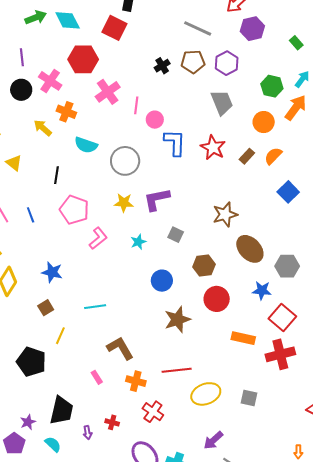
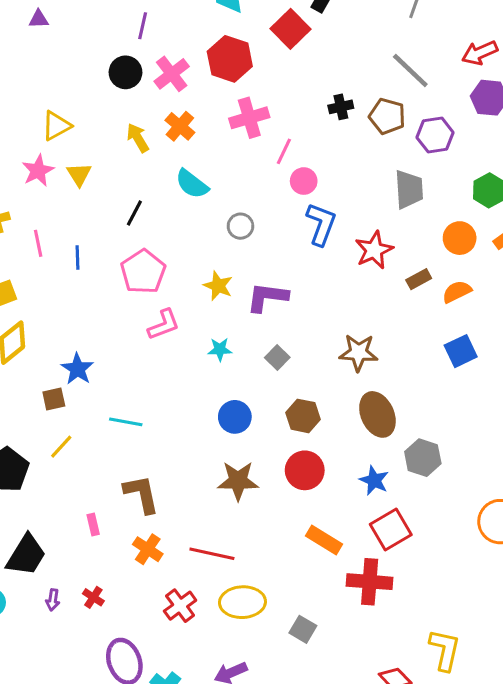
gray circle: (125, 161) -> (240, 226), size x0.6
blue star: (52, 272) -> (77, 369), moved
red cross: (153, 412) -> (180, 606), moved

